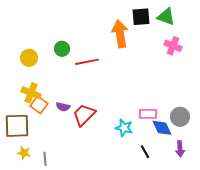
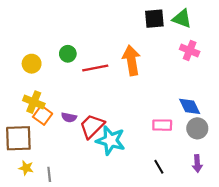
orange arrow: (120, 34) -> (131, 60), moved
cyan star: (124, 128) -> (111, 140), moved, size x1.5
blue diamond: (162, 128) -> (190, 106), moved

